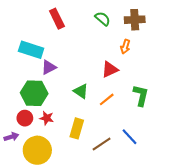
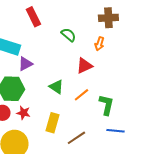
green semicircle: (103, 19) -> (68, 35), moved
green L-shape: (141, 95) -> (106, 105), moved
blue line: (129, 137) -> (115, 131), moved, turned -42

